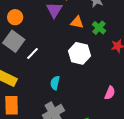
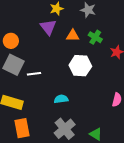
white line: (32, 54) -> (34, 74), turned 48
cyan semicircle: (55, 83) -> (61, 99), turned 80

